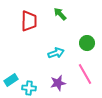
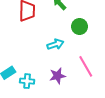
green circle: (87, 43) -> (80, 27), moved

